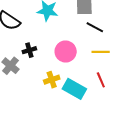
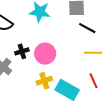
pink circle: (66, 52) -> (45, 54), moved

